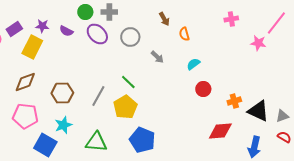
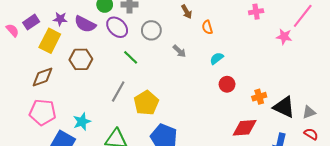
purple semicircle: (66, 31) -> (85, 24), size x1.5
green line: (128, 82) -> (131, 57), moved
brown hexagon: (62, 93) -> (81, 59), moved

